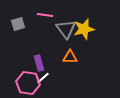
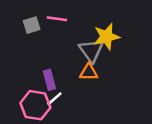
gray square: (18, 24) -> (32, 25), moved
gray triangle: (66, 29) -> (91, 51), moved

